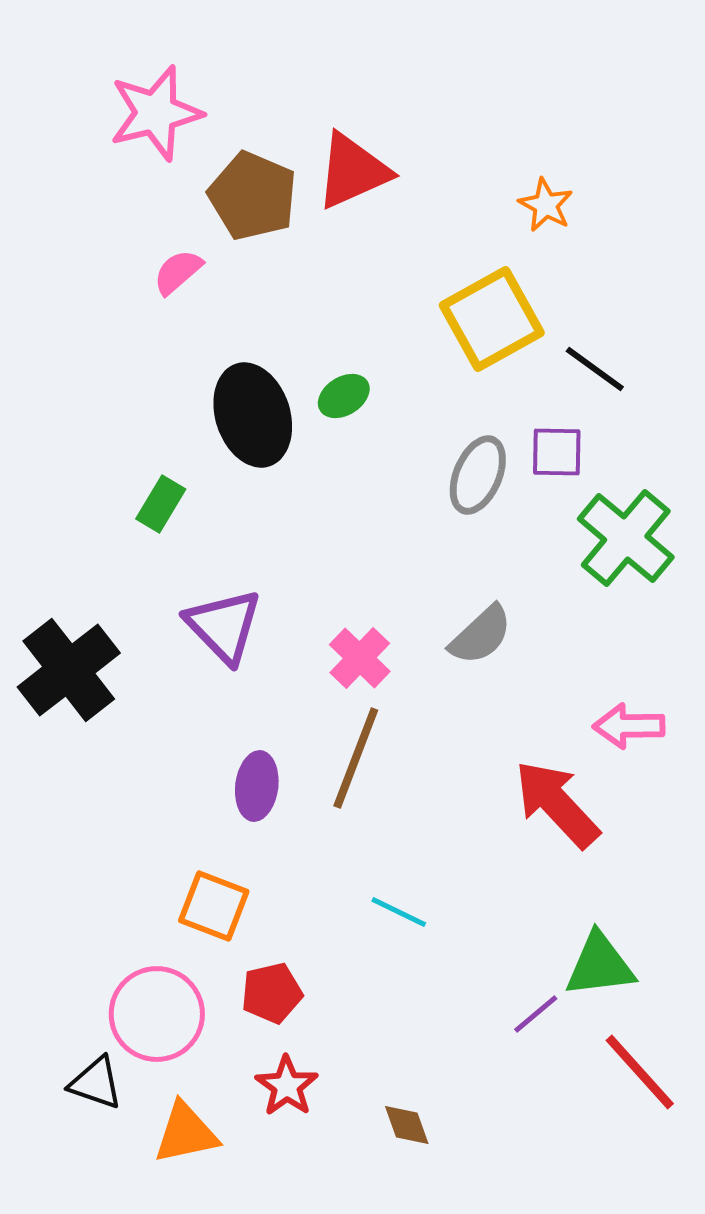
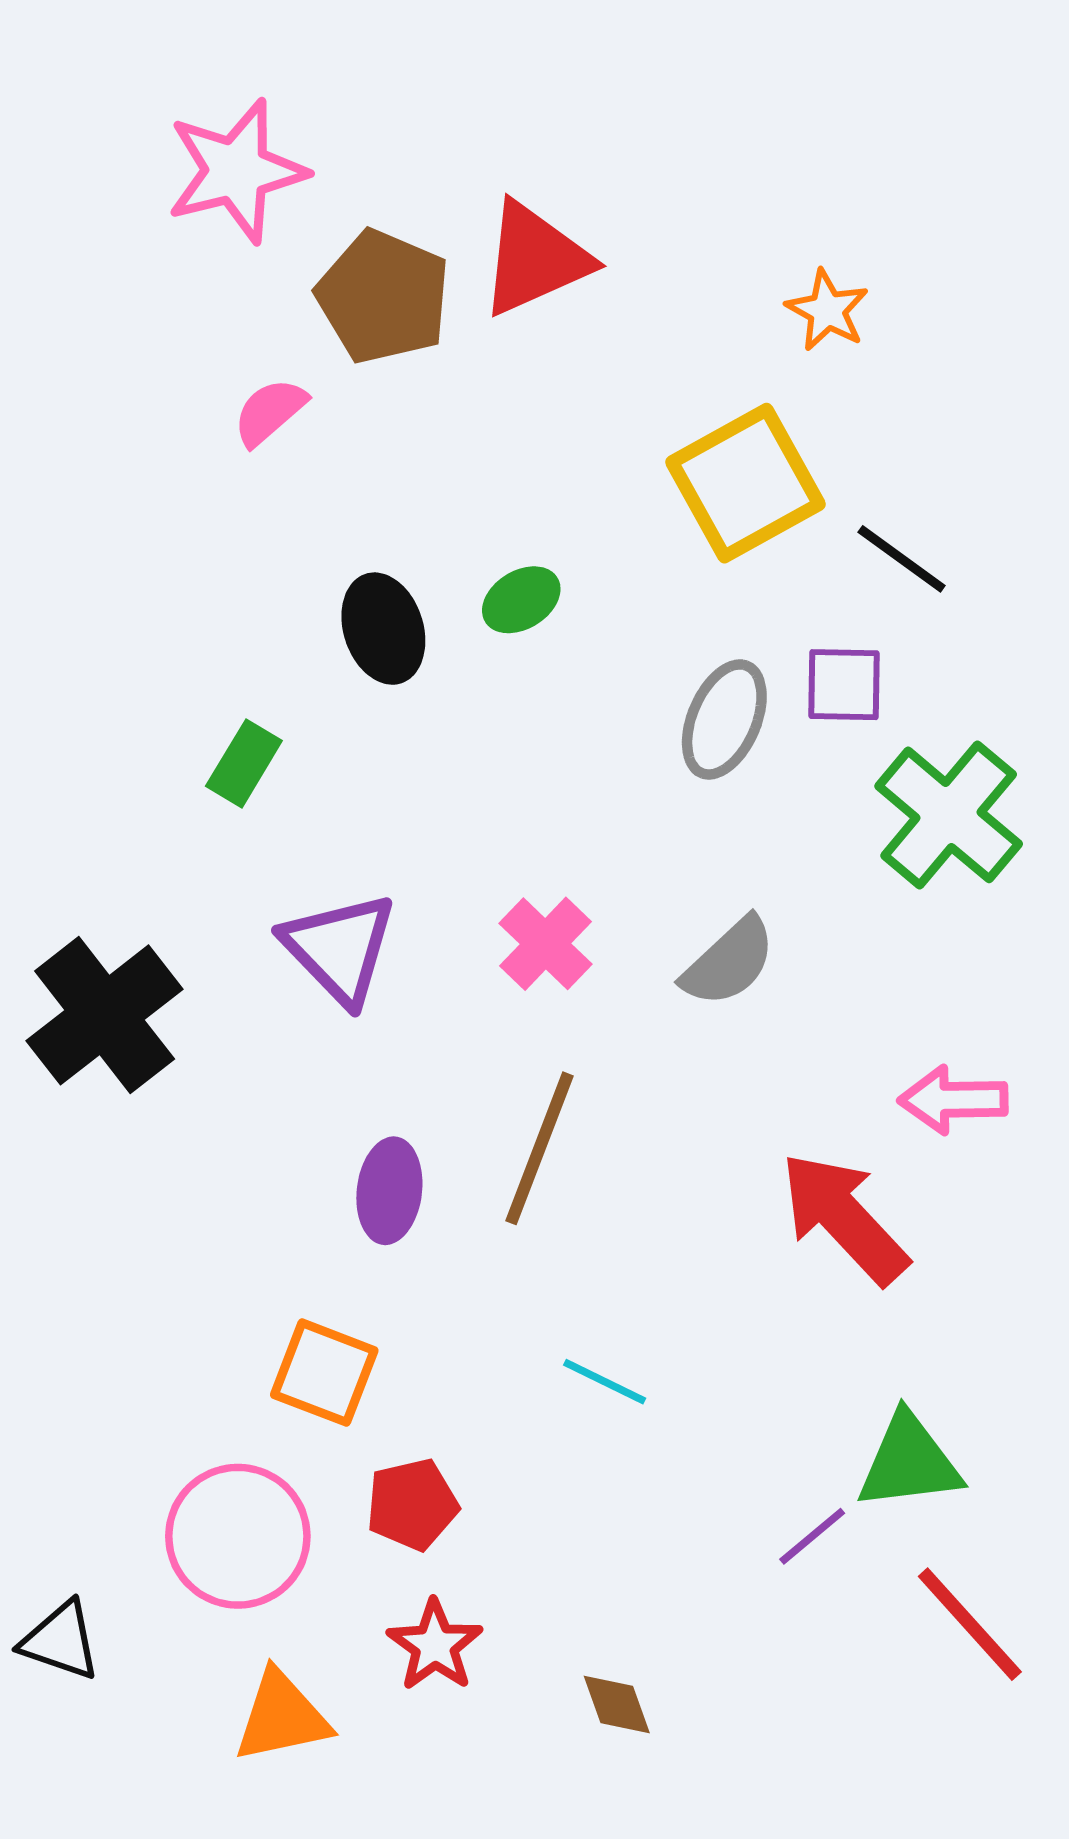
black ellipse: (253, 415) -> (383, 629), size x0.7
pink cross: (360, 658) -> (546, 944), moved
black triangle: (96, 1083) -> (61, 1641), moved

